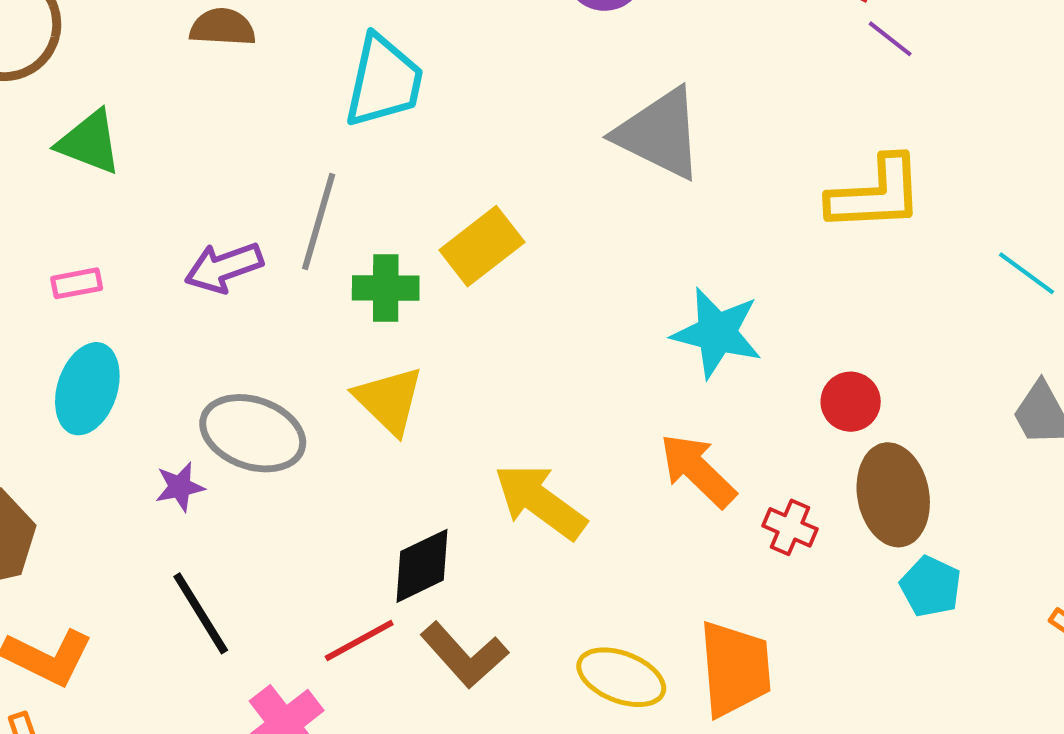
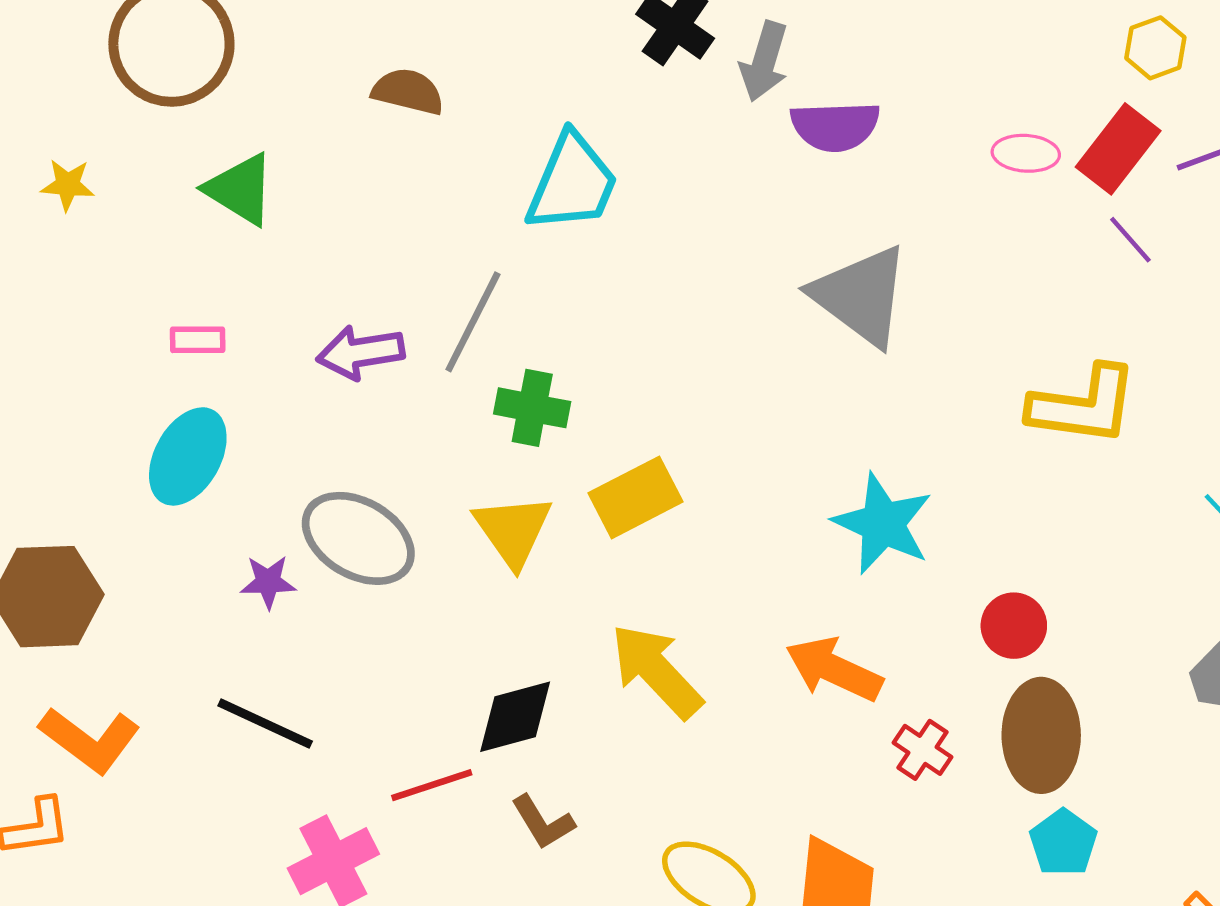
yellow rectangle: (482, 246) -> (636, 497), moved
orange arrow: (698, 470) -> (834, 669), turned -30
black line: (201, 613) -> (265, 723), turned -44
brown L-shape: (464, 655) -> (543, 822), size x0.7

